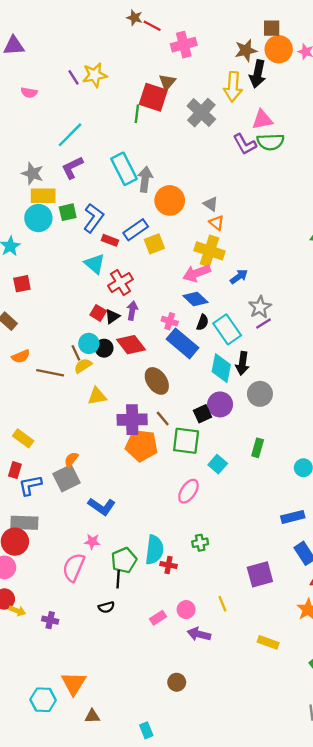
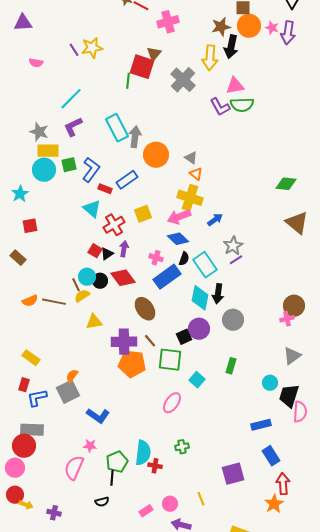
yellow square: (154, 244) -> (143, 214), moved
blue rectangle: (183, 343) -> (167, 277), turned -76
orange semicircle: (21, 356) -> (30, 301), moved

